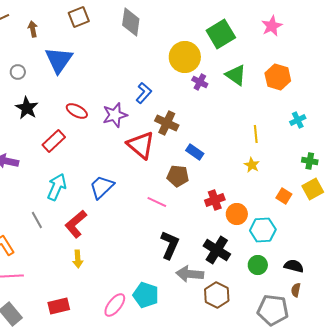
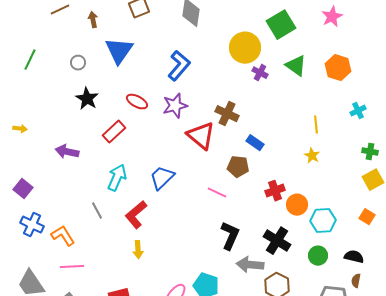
blue L-shape: (144, 93) -> (179, 66), moved, size x1.4
orange square: (284, 196) -> (367, 217), moved

